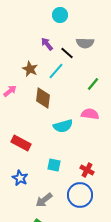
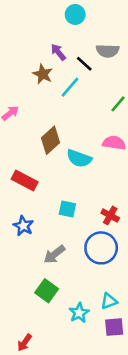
brown star: (30, 69) -> (43, 74), moved
brown diamond: (43, 98) -> (51, 140), moved, turned 40
cyan semicircle: (63, 126) -> (79, 158), turned 36

